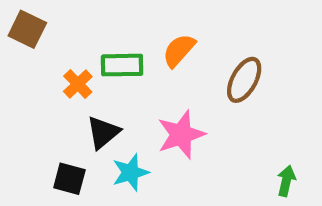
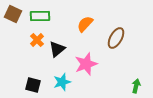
green rectangle: (122, 65) -> (40, 16), moved
black triangle: (103, 132) -> (57, 49), moved

